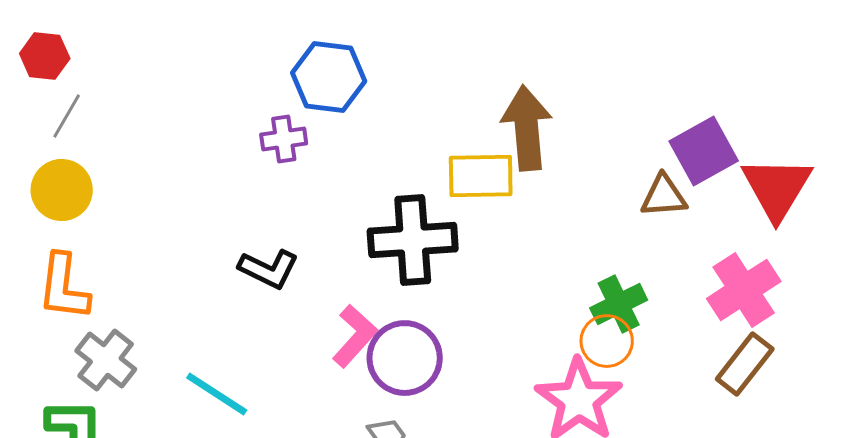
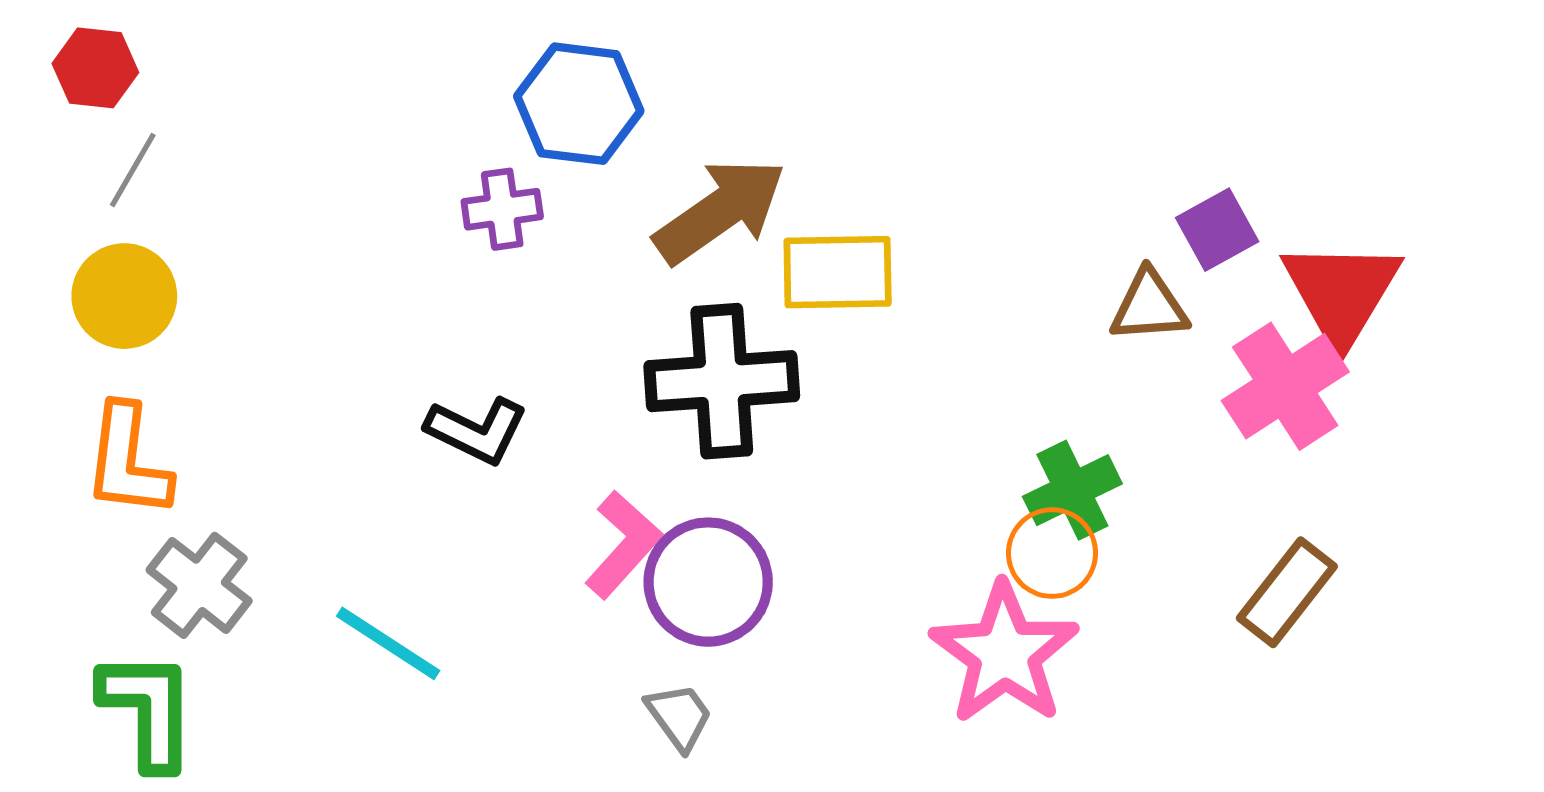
brown arrow: (527, 128) -> (720, 211), moved, turned 60
purple square: (704, 151) -> (1217, 230), size x0.7
pink cross: (744, 290) -> (1285, 386), moved

